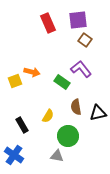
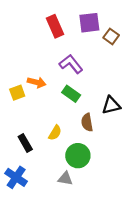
brown square: (85, 40) -> (111, 36), moved
purple L-shape: (81, 69) -> (71, 64), moved
black triangle: (98, 113) -> (111, 105), moved

